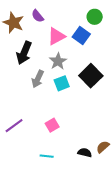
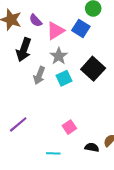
purple semicircle: (38, 16) -> (36, 20), moved
pink square: (52, 125) -> (69, 127), moved

